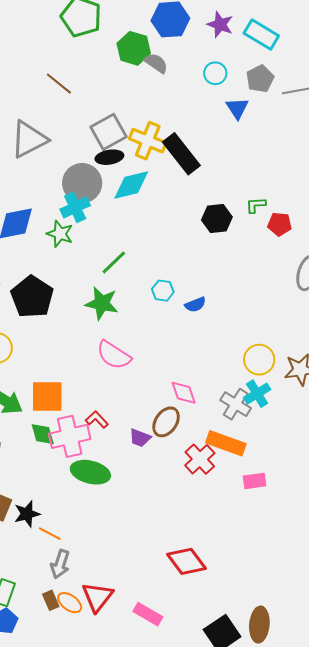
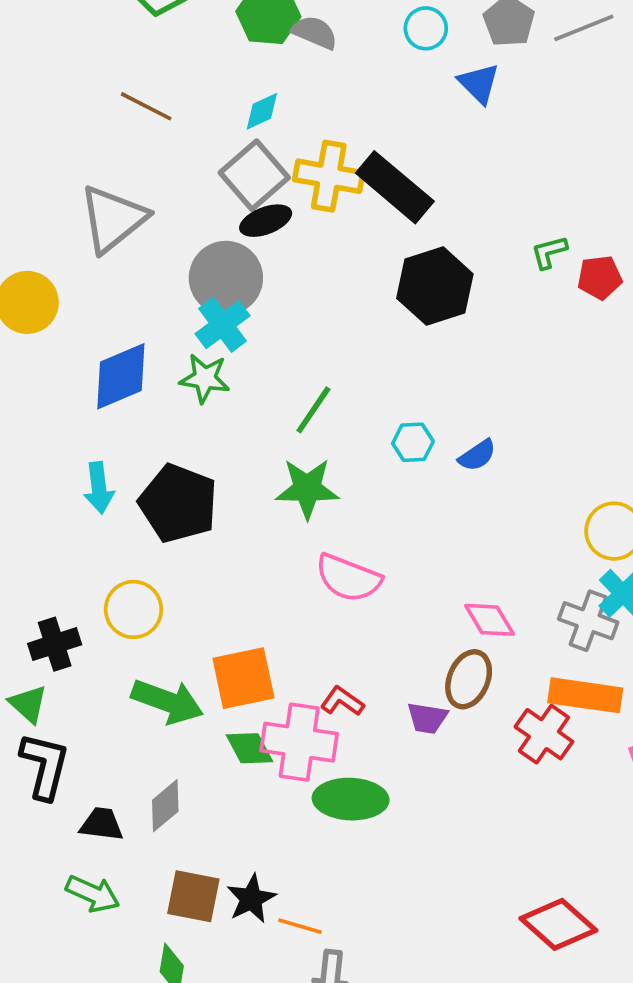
cyan diamond: (131, 185) -> (262, 111), moved, size x0.6
black hexagon: (217, 219) -> (435, 286), moved, size x1.4
pink cross: (70, 436) -> (299, 742), turned 33

